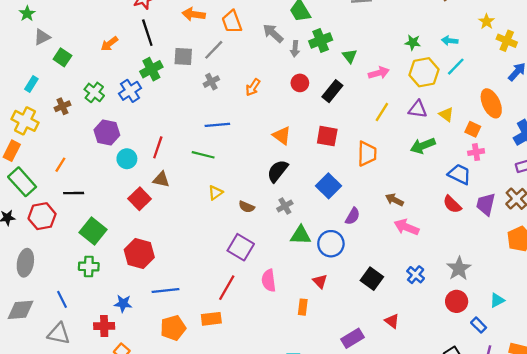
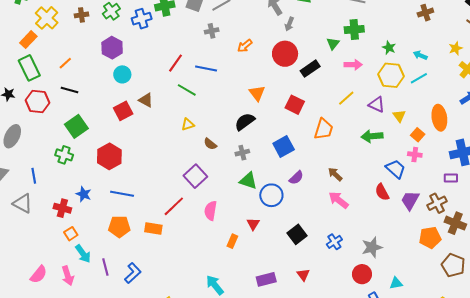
green cross: (321, 40) -> (354, 29), moved
red circle: (300, 83) -> (285, 54), size x1.6
red line: (158, 147) -> (176, 63), moved

